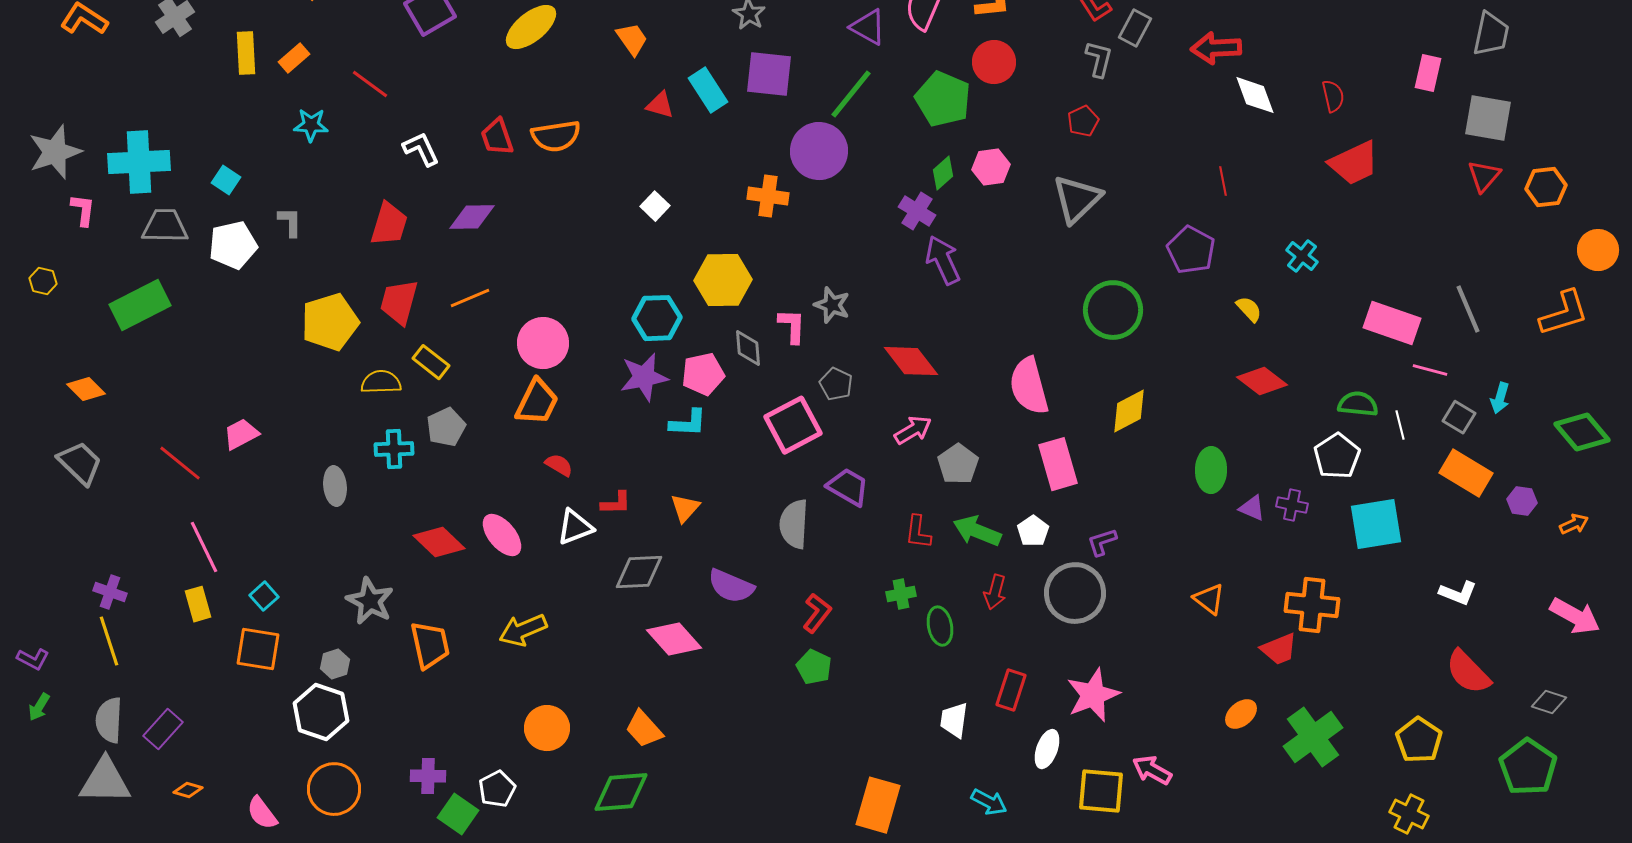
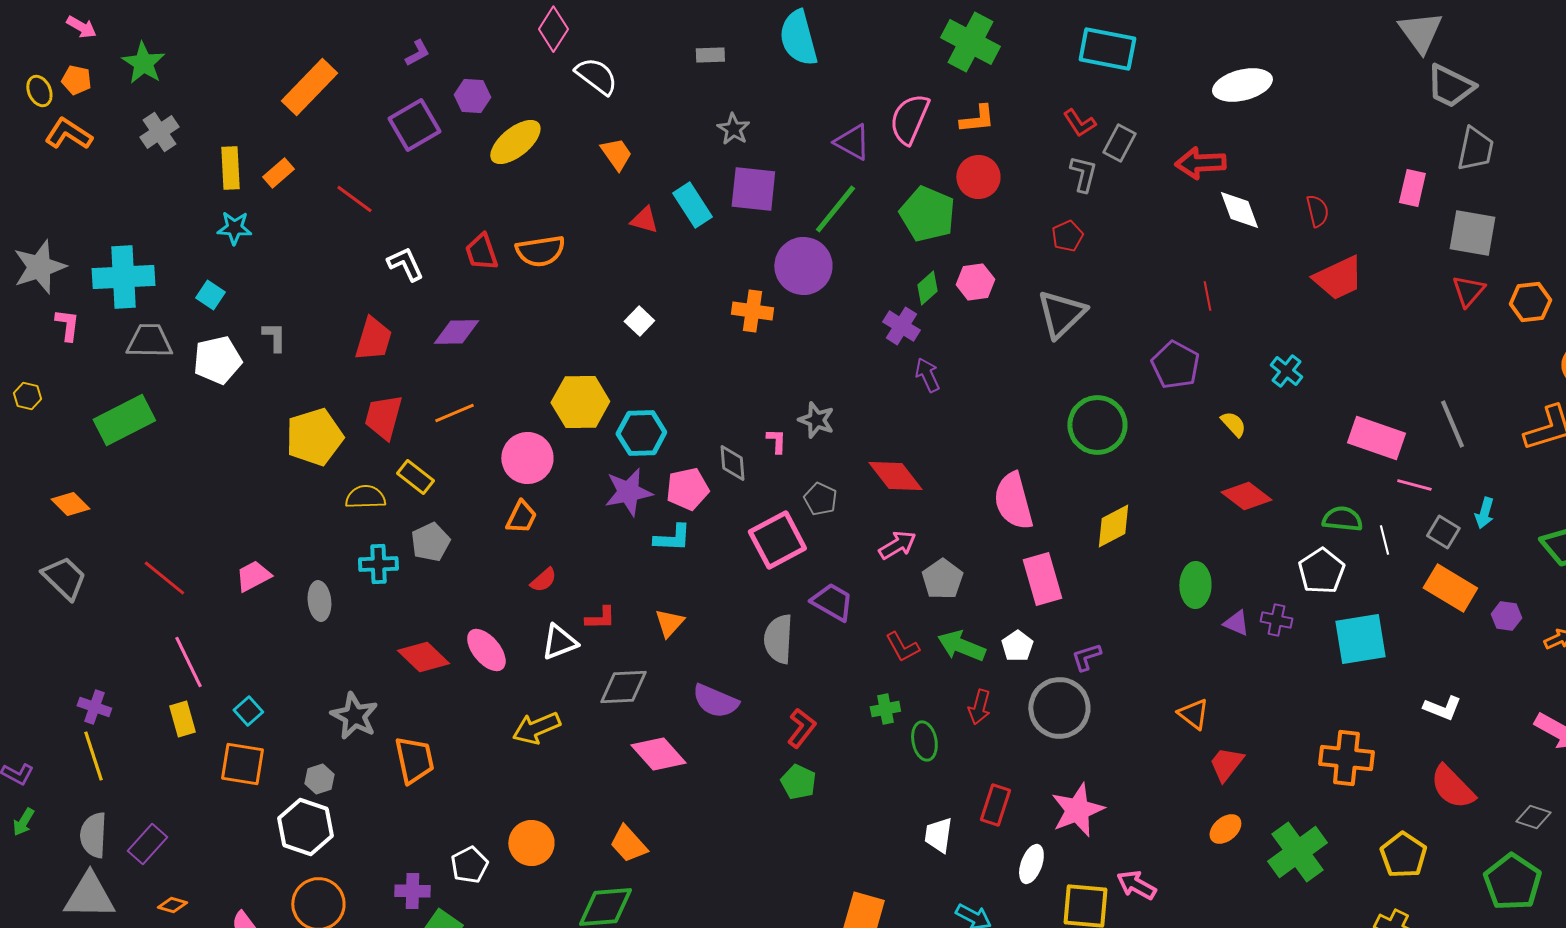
cyan star: (311, 125) -> (234, 228), moved
purple arrow: (943, 260) -> (927, 375), size x0.7
yellow hexagon: (723, 280) -> (580, 402), moved
pink L-shape: (792, 326) -> (776, 441), size x0.7
orange trapezoid: (537, 402) -> (521, 517), size x0.7
pink trapezoid: (241, 434) -> (253, 576), moved
red semicircle: (559, 465) -> (543, 580), turned 108
red L-shape: (918, 532) -> (902, 647), turned -36
orange cross: (1312, 605) -> (1346, 758), moved
yellow arrow: (523, 630) -> (536, 728), moved
red trapezoid: (1279, 649) -> (1226, 764), moved, turned 150
white pentagon: (497, 789) -> (469, 865), moved

